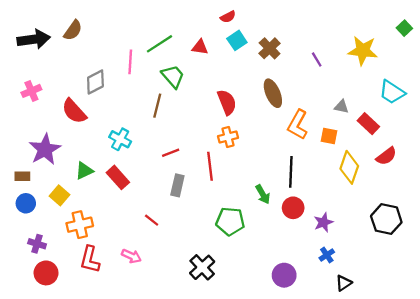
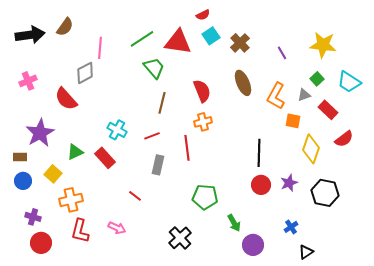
green square: (404, 28) -> (317, 79), moved
red triangle: (200, 47) -> (178, 42), size x1.8
pink line: (130, 62) -> (100, 48), moved
brown line: (157, 106) -> (162, 103), moved
gray triangle: (341, 107) -> (304, 95), turned -32
orange L-shape: (298, 125) -> (276, 96), moved
cyan cross: (120, 139) -> (117, 130), moved
green arrow: (263, 194) -> (234, 223), moved
black hexagon: (386, 219) -> (325, 193), moved
purple star: (323, 222) -> (289, 183), moved

